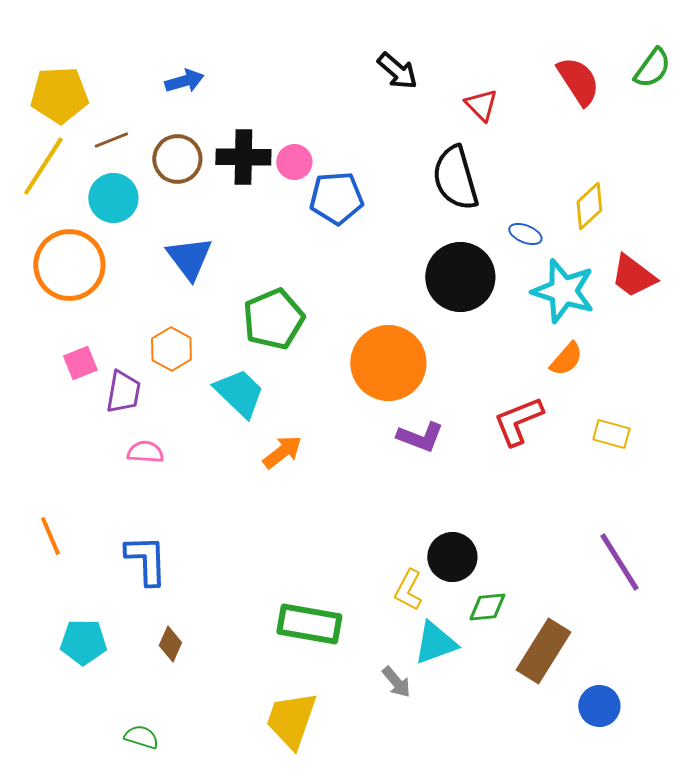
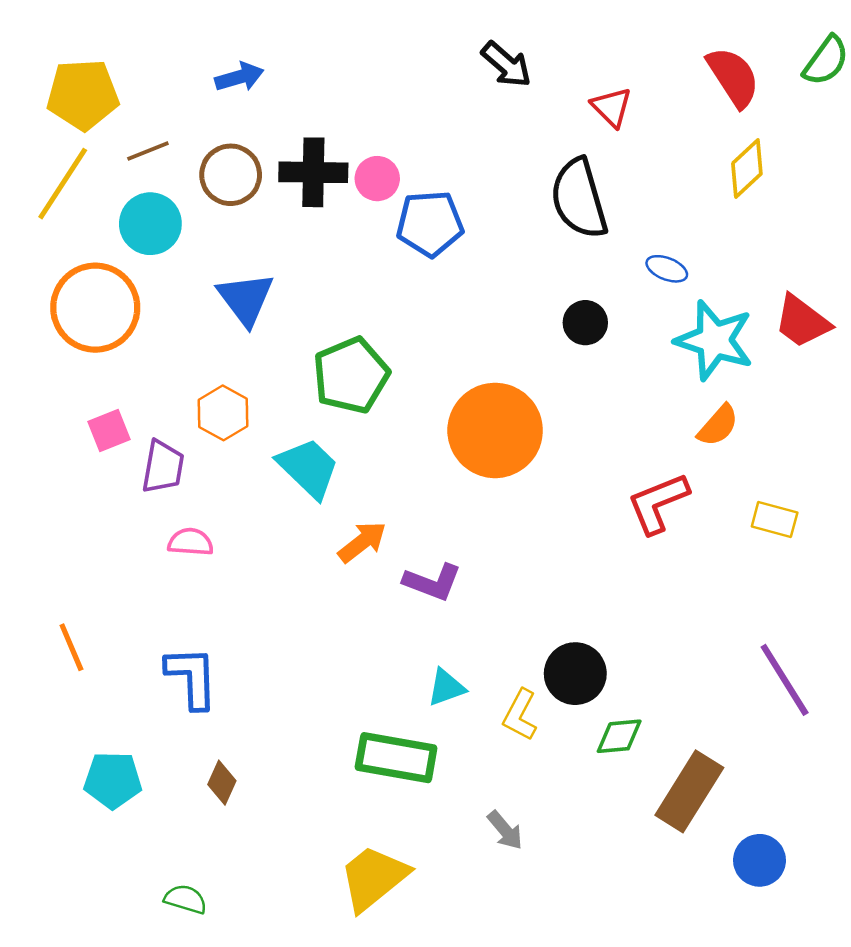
yellow diamond: (589, 206) -> (747, 169), moved
black circle: (460, 277) -> (585, 323), size x0.5
purple L-shape: (420, 437) -> (432, 582), moved
cyan triangle: (435, 643) -> (446, 687), moved, size x0.7
yellow trapezoid: (291, 720) -> (373, 878), turned 32

